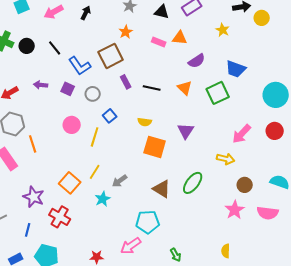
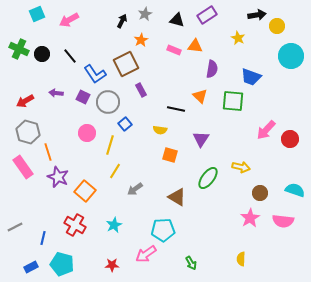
black arrow: (86, 13) -> (122, 21), moved
purple semicircle: (197, 61) -> (212, 69), turned -48
black line: (152, 88) -> (176, 109), moved
green square: (218, 93) -> (233, 101), turned 30
gray circle: (93, 94) -> (108, 102), size x1.5
cyan circle: (276, 95) -> (291, 56), moved
pink arrow: (242, 134) -> (266, 130), moved
orange square: (155, 147) -> (170, 155), size x0.7
yellow line: (95, 172) -> (115, 171), moved
green ellipse: (193, 183) -> (208, 178), moved
purple star: (34, 197) -> (58, 177), moved
cyan star: (103, 199) -> (114, 225), moved

